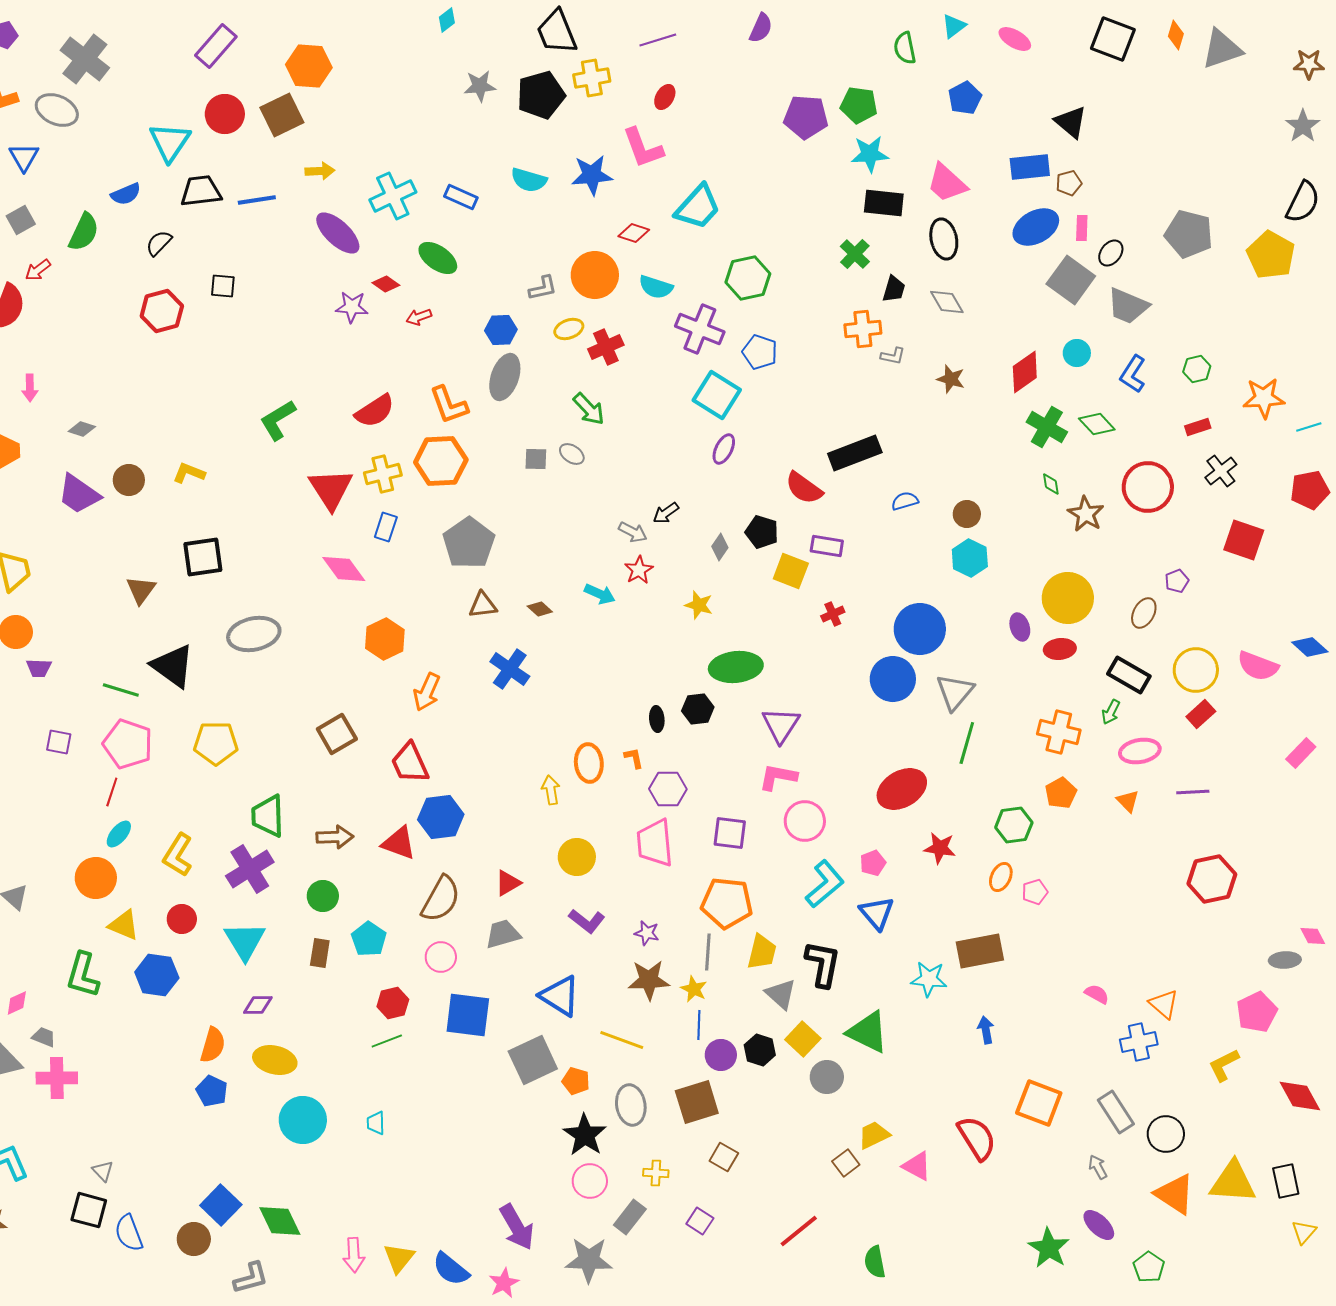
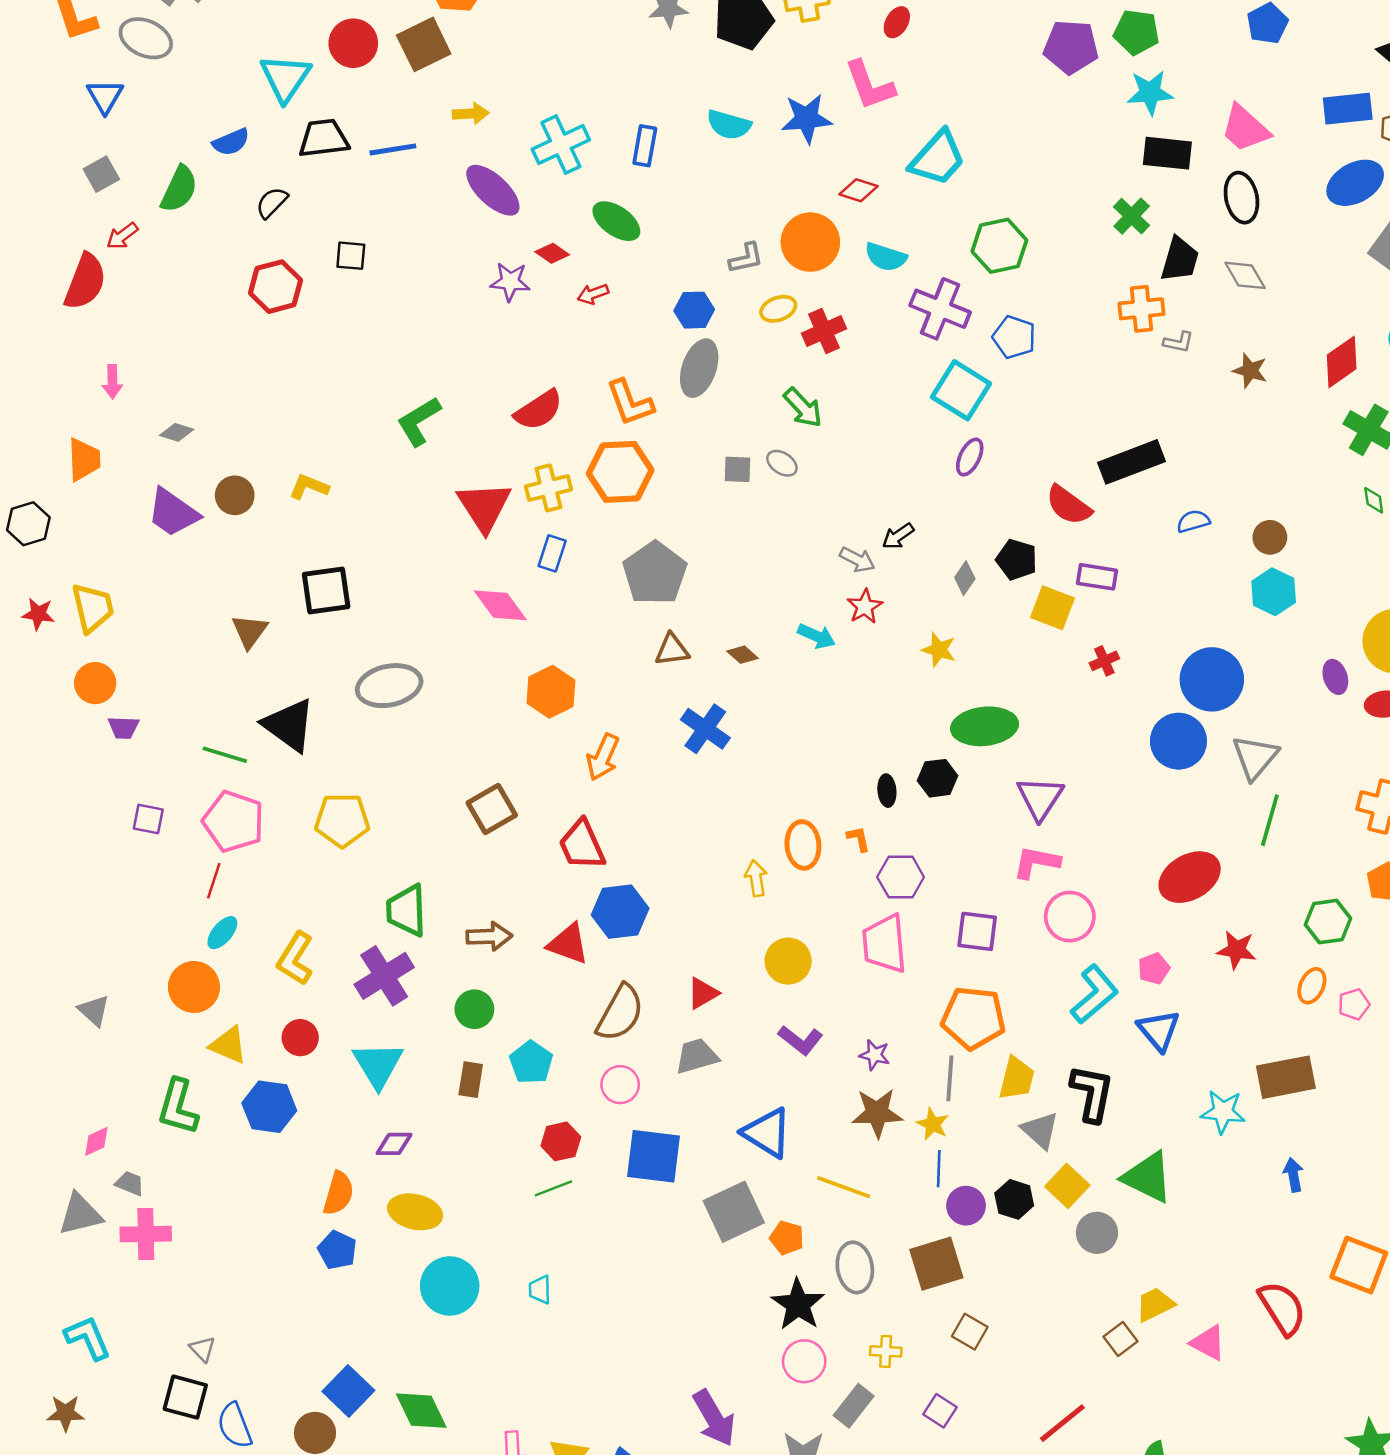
blue rectangle: (461, 197) -> (645, 146), turned 76
black trapezoid: (894, 289) -> (1180, 259), size x1.4

